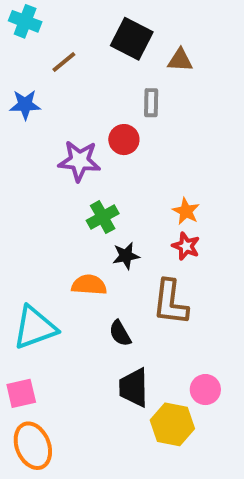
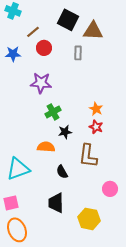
brown triangle: (180, 60) -> (93, 31), size x1.5
red circle: (124, 140) -> (44, 48), moved
black trapezoid: (134, 388) -> (56, 203), moved
pink circle: (205, 390) -> (110, 189), moved

